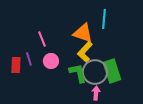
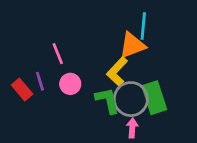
orange triangle: (83, 33) -> (132, 45), moved, turned -40
red rectangle: (16, 65) -> (22, 89), turned -42

